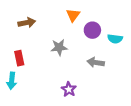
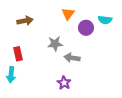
cyan semicircle: (115, 39) -> (105, 20), moved
gray arrow: (96, 62) -> (72, 58), moved

